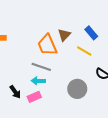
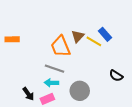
yellow line: (84, 51) -> (94, 41), moved
gray circle: (77, 89) -> (80, 91), moved

